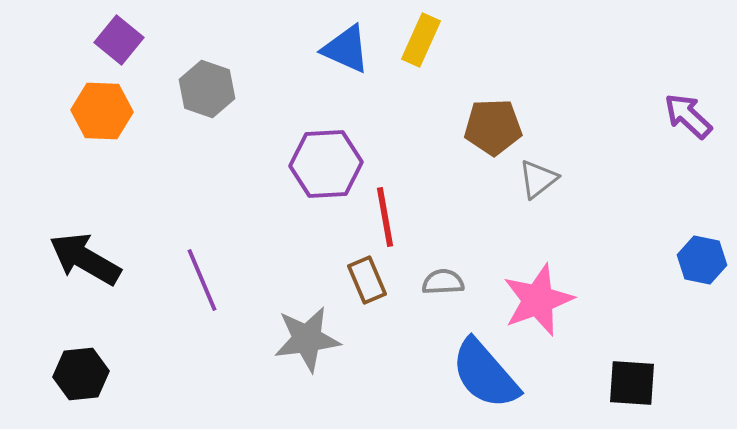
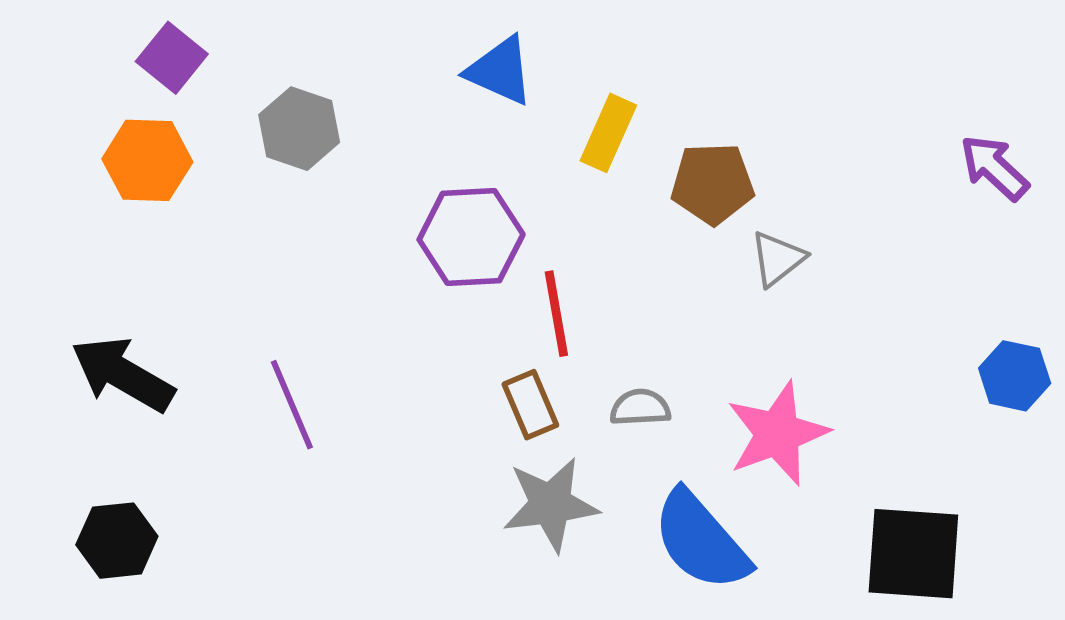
yellow rectangle: (421, 40) -> (608, 133), moved
gray star: (307, 339) -> (551, 504), moved
black square: (632, 383) -> (913, 554), size x1.4

